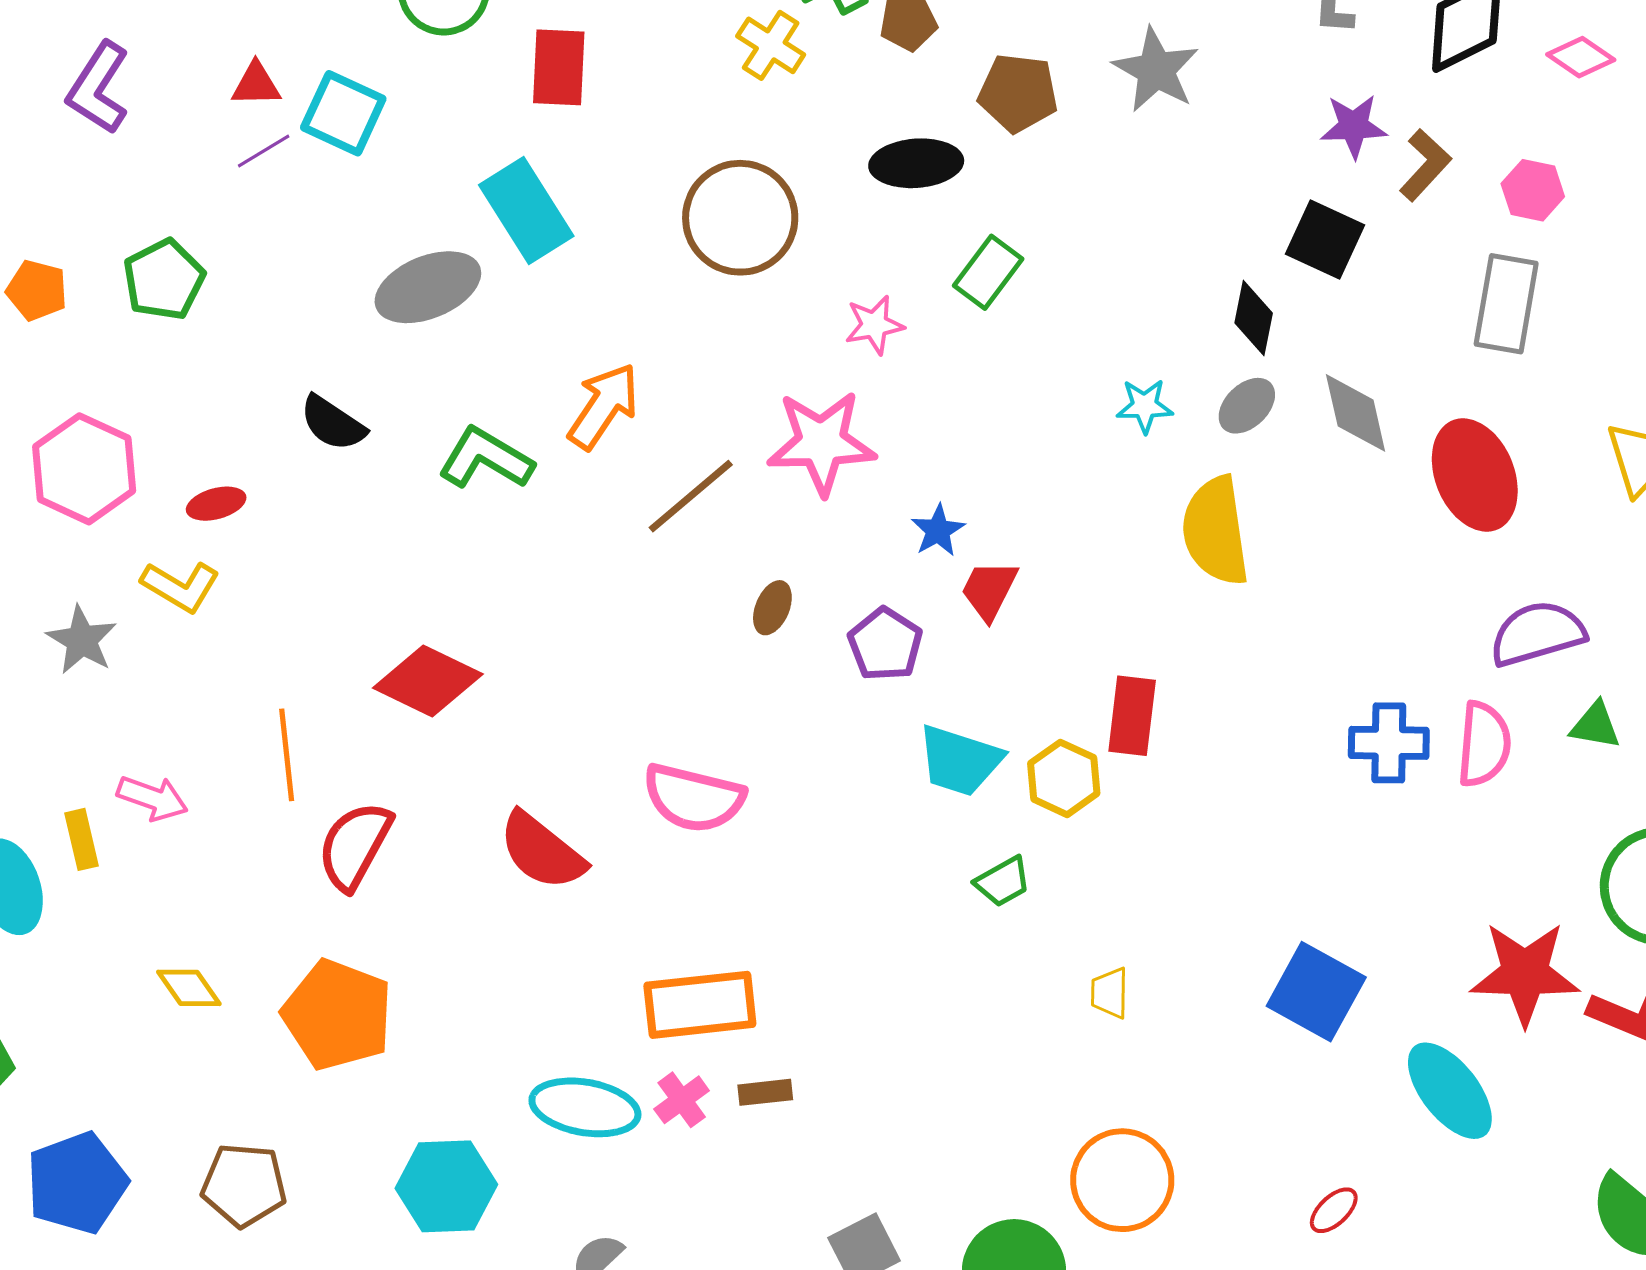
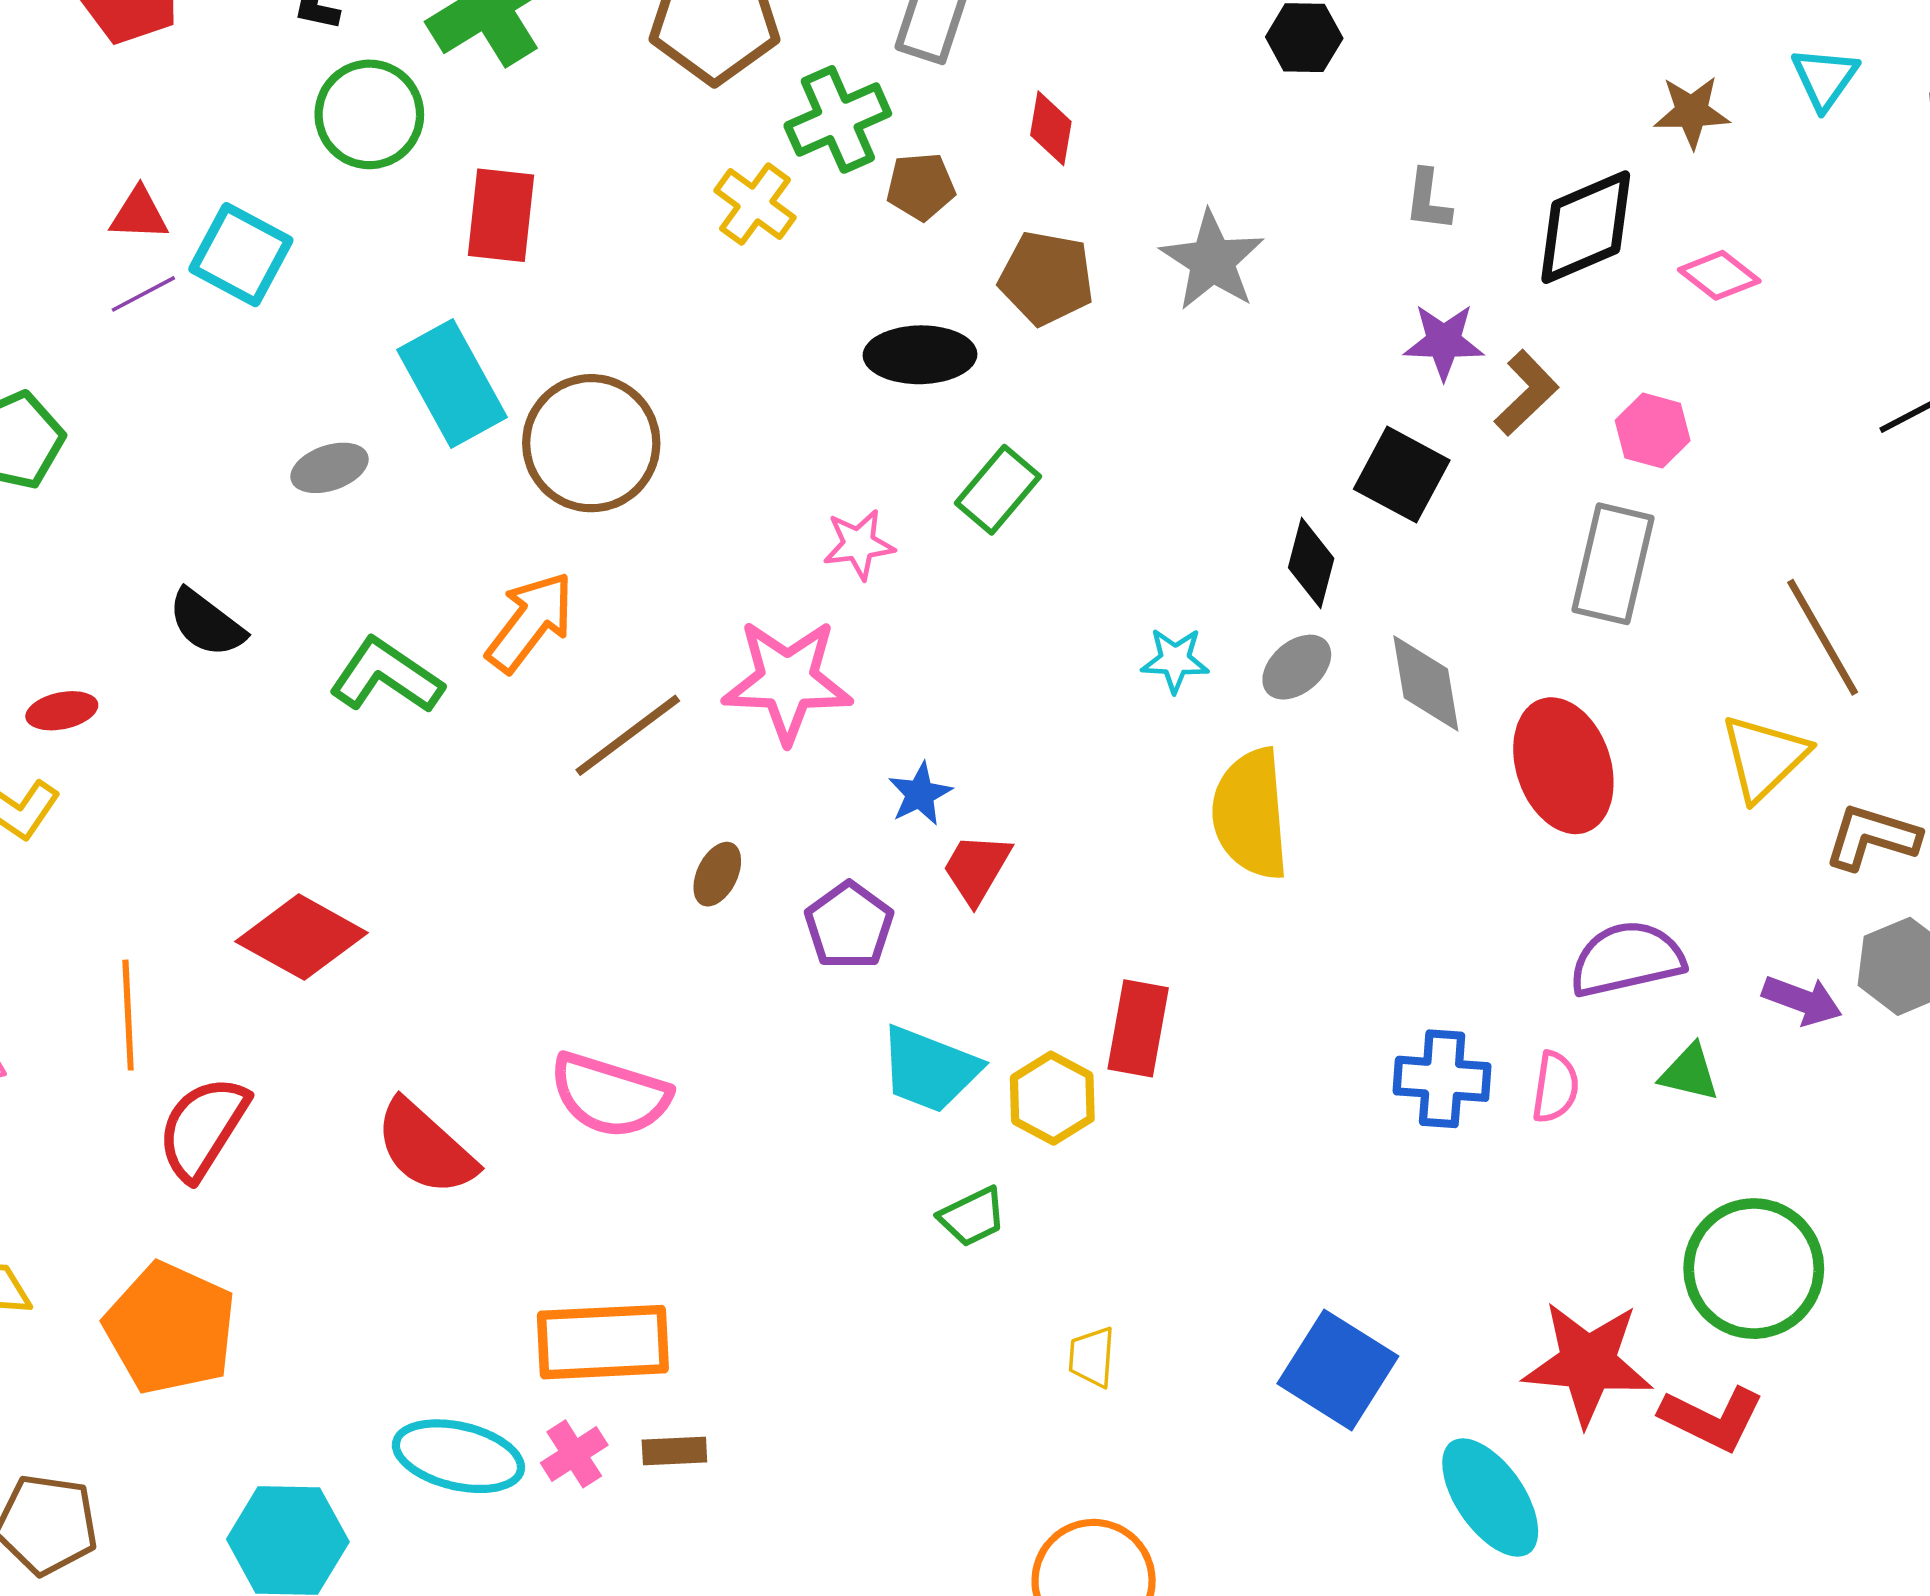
brown circle: (740, 218) -> (591, 443), moved
gray ellipse: (428, 287) -> (329, 468), size x0.6
pink semicircle: (1484, 744) -> (1555, 1087), size x0.7

